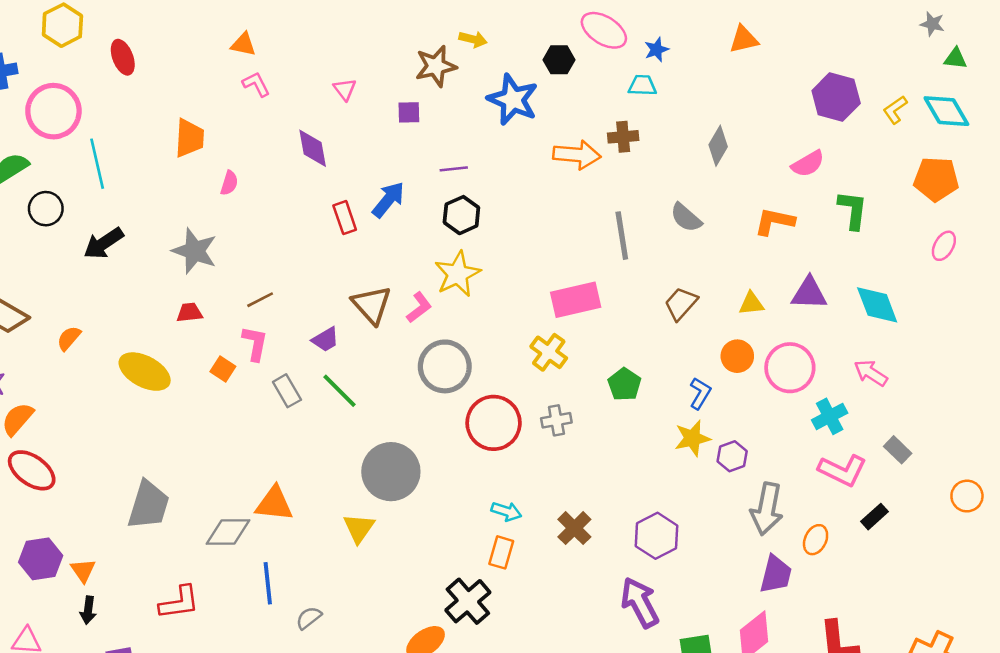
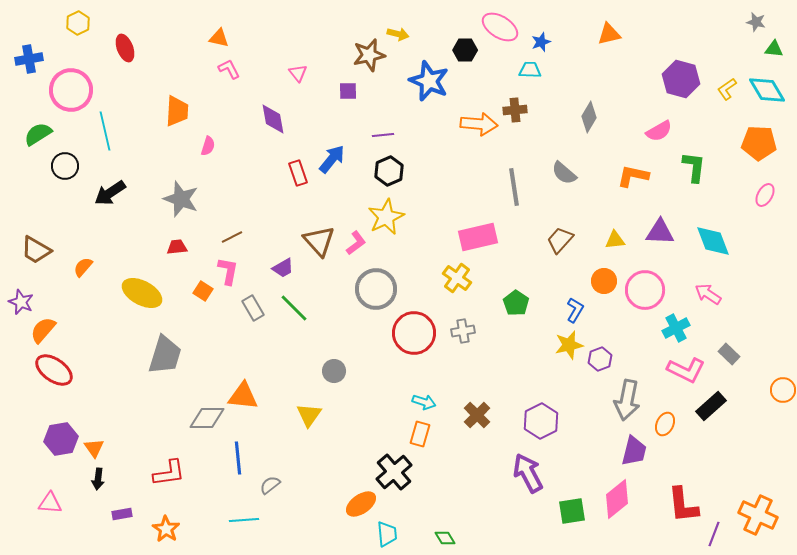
yellow hexagon: (62, 25) -> (78, 23), size x0.7
gray circle: (391, 472) -> (334, 371), size x0.5
gray trapezoid: (148, 505) -> (165, 355), moved
black rectangle: (875, 517) -> (711, 406), size x1.4

